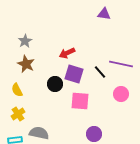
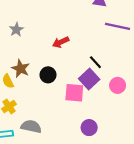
brown star: (26, 64) -> (21, 69), moved
purple line: (121, 64) -> (118, 26), moved
purple square: (74, 74) -> (89, 79), moved, turned 30

